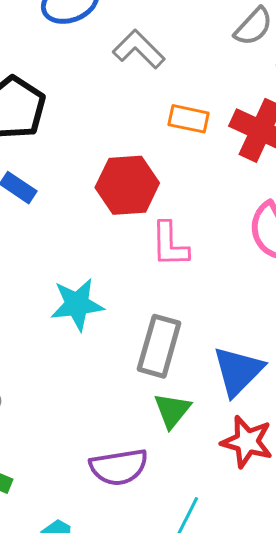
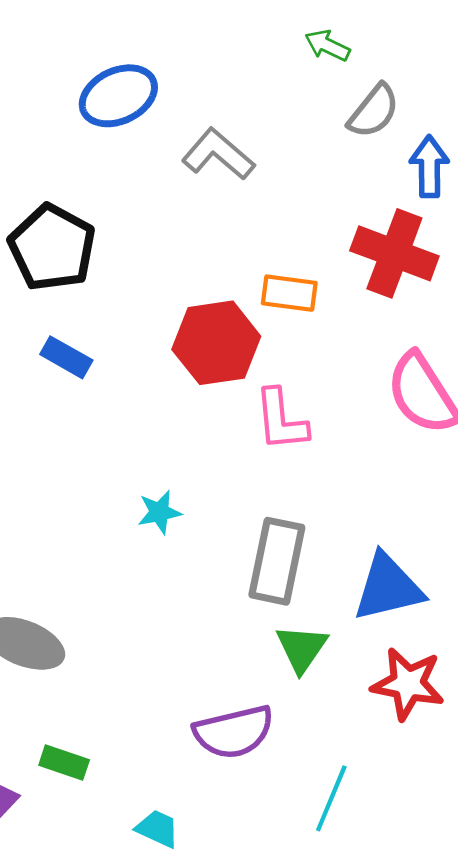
orange rectangle: (189, 119) -> (289, 293), moved
cyan star: (77, 304) -> (159, 512), size x0.6
blue triangle: (238, 371) -> (388, 587), turned 36

